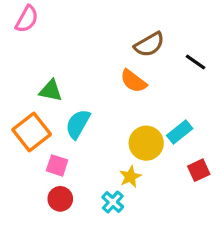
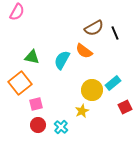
black line: (196, 62) -> (115, 33), moved, turned 32
cyan semicircle: (78, 124) -> (62, 60), moved
pink square: (57, 165) -> (36, 104), turned -32
cyan cross: (113, 202) -> (61, 127), moved

